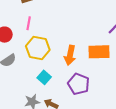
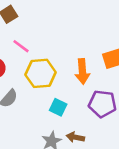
pink line: (29, 23) -> (21, 46), turned -48

